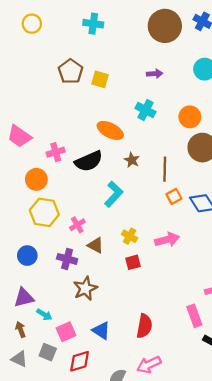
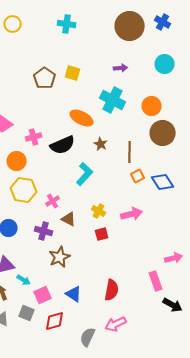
brown pentagon: (70, 71) -> (45, 78), moved
cyan cross: (146, 110) -> (113, 100), size x1.4

